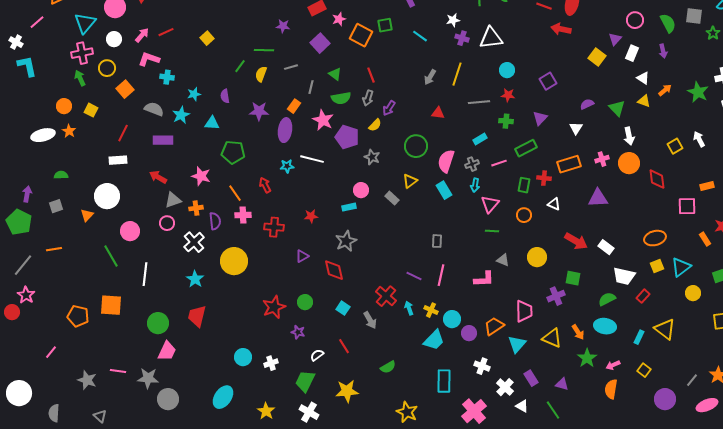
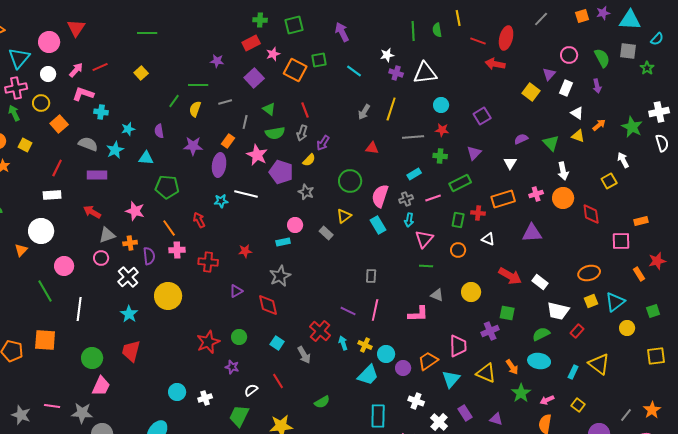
white arrow: (699, 139) -> (623, 160), moved

